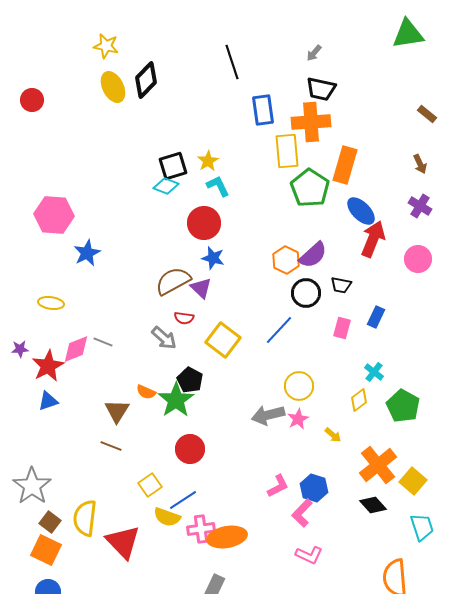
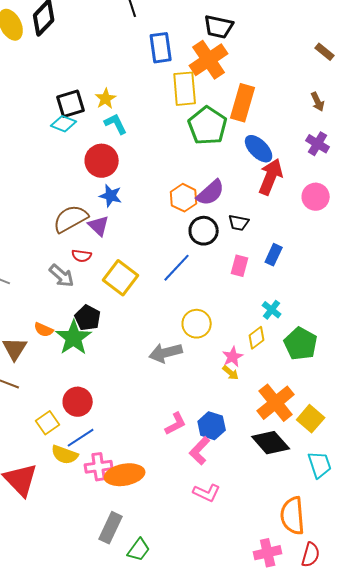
orange cross: (311, 122) -> (209, 60), turned -30
pink star: (298, 419) -> (233, 357), moved
red circle: (190, 449) -> (78, 402), moved
black diamond: (373, 505) -> (271, 443), size x1.4

